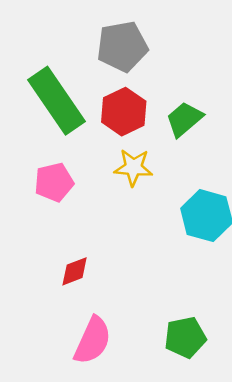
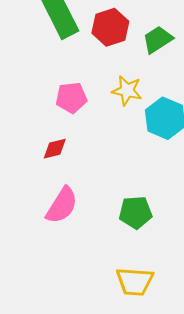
yellow star: (133, 167) -> (127, 91), moved
pink pentagon: (54, 182) -> (71, 98), moved

